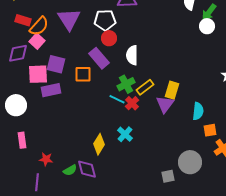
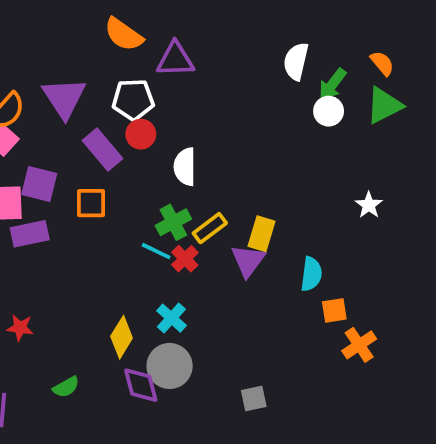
purple rectangle: (99, 58) -> (102, 149), moved
red star: (46, 159) -> (20, 328), moved
gray circle: (190, 162) -> (170, 366), moved
purple diamond: (87, 169) -> (141, 385), moved

